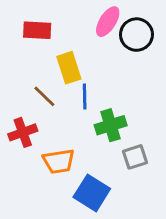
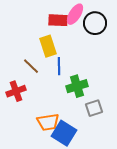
red rectangle: (37, 30) -> (58, 20), moved
orange trapezoid: (59, 161) -> (48, 122), moved

